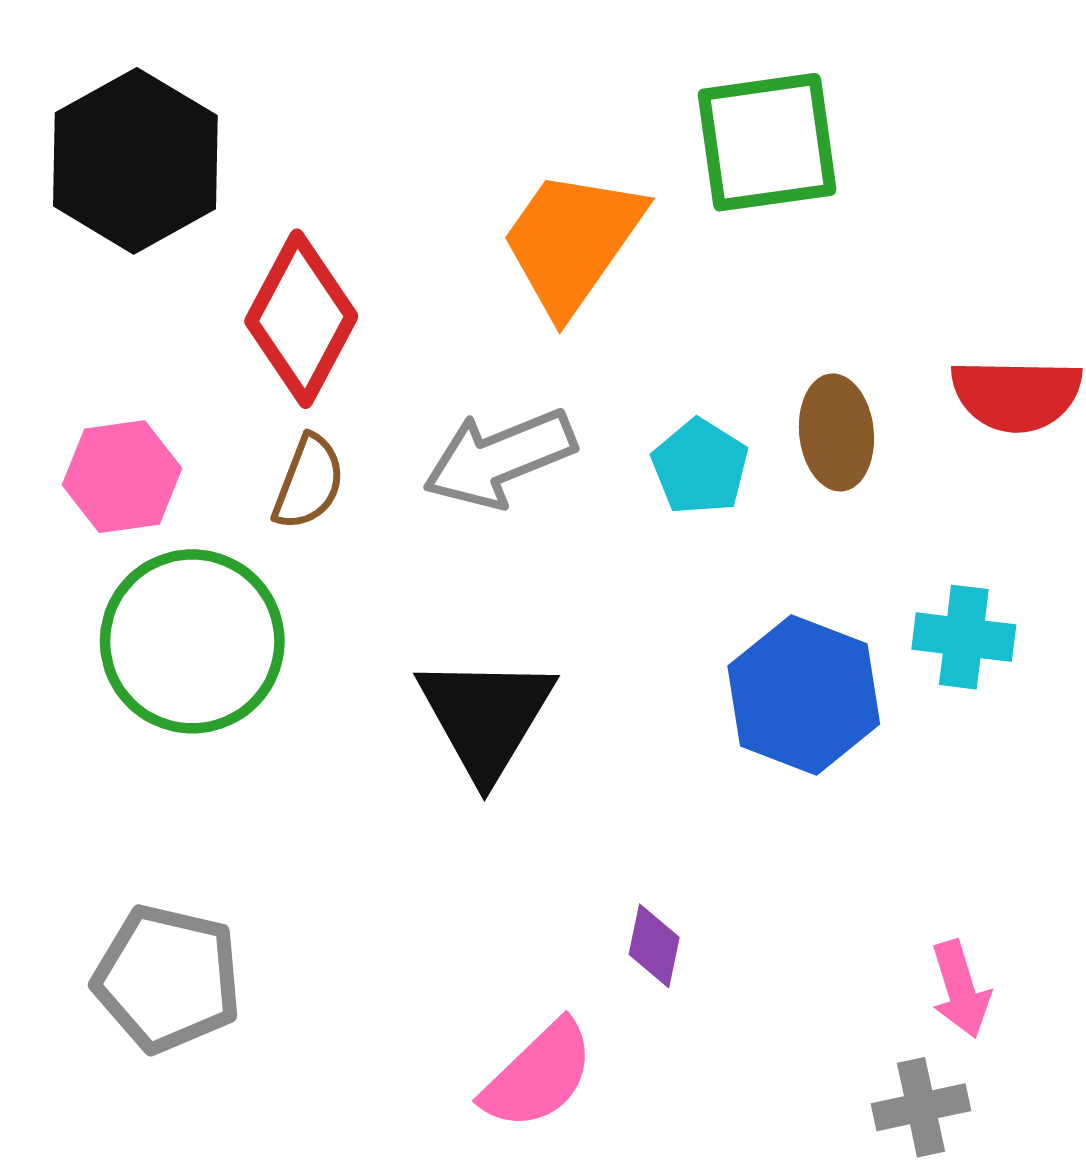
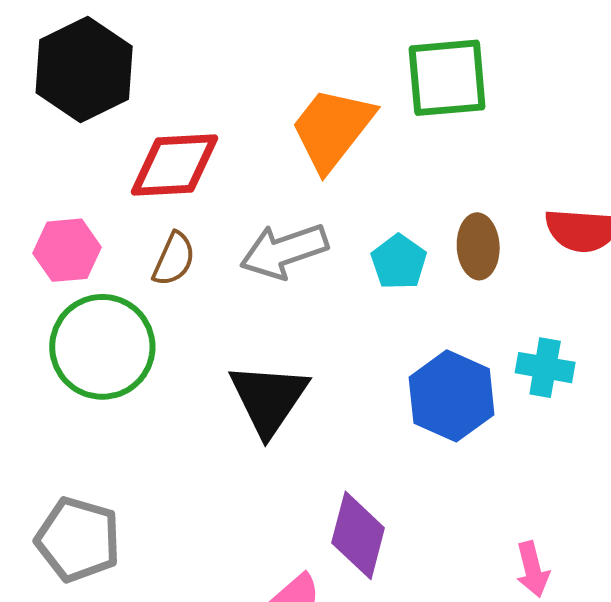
red diamond: (301, 319) -> (175, 165), turned 56
purple diamond: (654, 946) -> (358, 535), size x1.8

